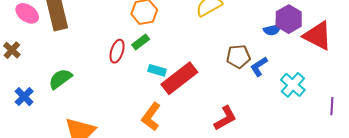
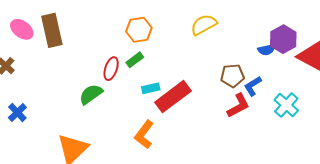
cyan rectangle: (157, 70) -> (151, 88), turned -30
green semicircle: (60, 79) -> (91, 94), moved
red L-shape: (225, 118) -> (238, 106), moved

